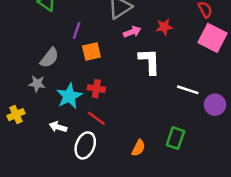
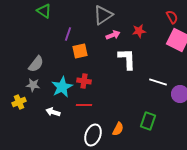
gray semicircle: (49, 58) -> (36, 64), moved
gray star: (37, 84) -> (33, 85), moved
red line: (96, 118) -> (84, 105), turned -35
white ellipse: (85, 145) -> (93, 135), moved

